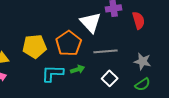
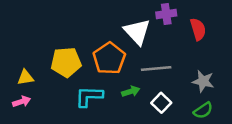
green arrow: (78, 69) -> (131, 91), moved

